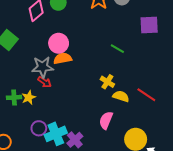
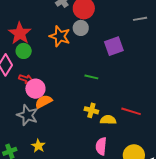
gray star: (43, 67) -> (27, 115), turned -30
red arrow: (45, 82) -> (26, 79), moved
yellow star: (29, 97) -> (38, 146), moved

